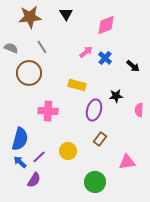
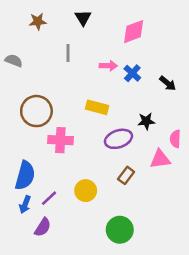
brown star: (30, 17) -> (38, 21), size x0.6
gray line: (42, 47) -> (68, 53), moved, turned 32
pink arrow: (86, 52) -> (108, 66), turned 40
brown circle: (29, 73) -> (36, 111), moved
purple ellipse: (94, 110) -> (118, 139), turned 55
blue arrow: (20, 162) -> (25, 204), turned -112
pink triangle: (127, 162) -> (160, 159), moved

